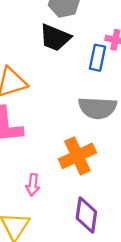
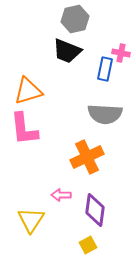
pink arrow: (33, 185) -> (61, 195), moved, turned 84

